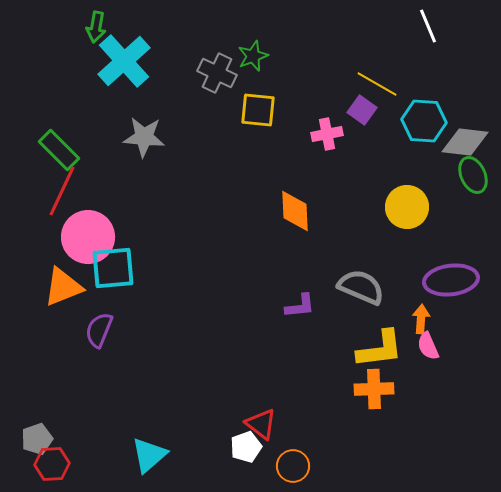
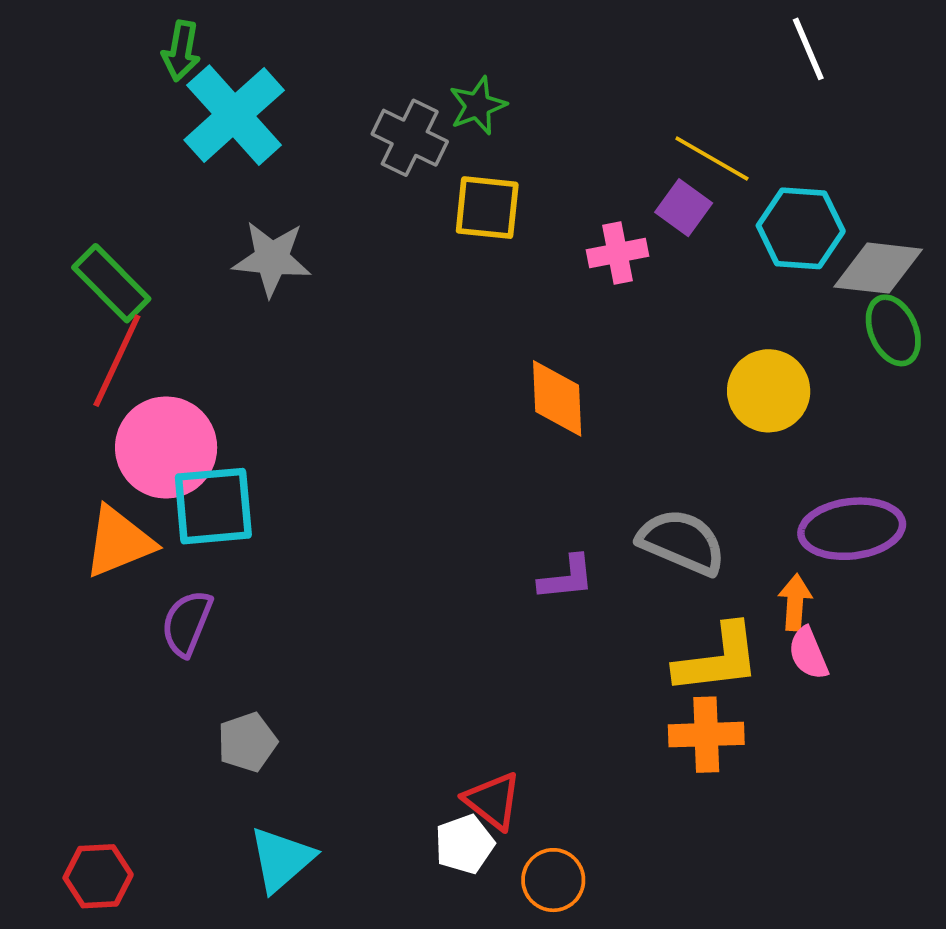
gray pentagon: (37, 439) -> (247, 742), moved

